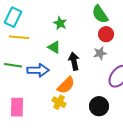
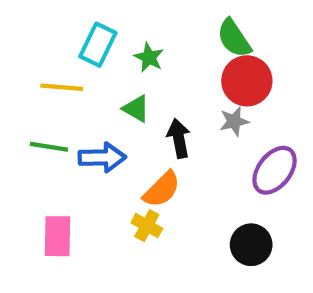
cyan rectangle: (13, 17) -> (98, 45), moved
red circle: (106, 34) -> (247, 81), size x1.5
black circle: (99, 106) -> (251, 245), moved

